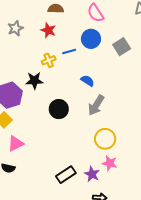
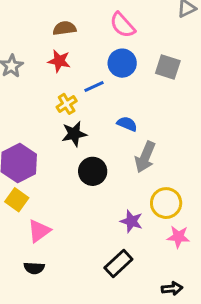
gray square: (122, 47) -> (168, 67), turned -30
black star: (34, 81) -> (74, 134), moved
purple star: (92, 174) -> (131, 221), moved

